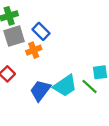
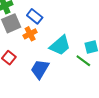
cyan trapezoid: (65, 86) -> (60, 46), moved

